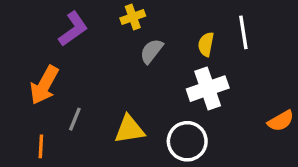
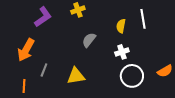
gray semicircle: (151, 51) -> (89, 40), moved
white cross: (208, 89) -> (122, 52), size x0.6
white circle: (187, 141) -> (132, 76), moved

